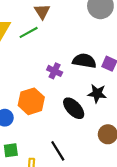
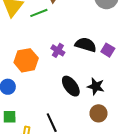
black star: (97, 93) -> (96, 86), moved
orange hexagon: (31, 101) -> (26, 60), moved

